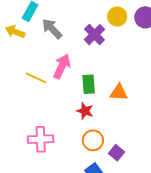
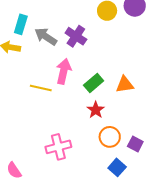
purple cross: (95, 35) -> (76, 36), moved
green rectangle: (89, 84) -> (94, 83), turned 66
red star: (85, 111) -> (96, 110), turned 30

